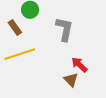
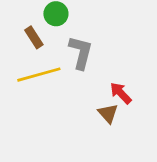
gray L-shape: (64, 29) -> (81, 52), moved

